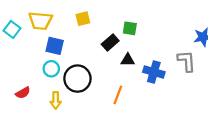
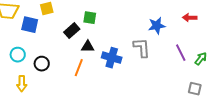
blue square: (55, 46) -> (30, 25), moved
black circle: (77, 79) -> (42, 64), size x0.6
orange line: (118, 95) -> (79, 68), moved

